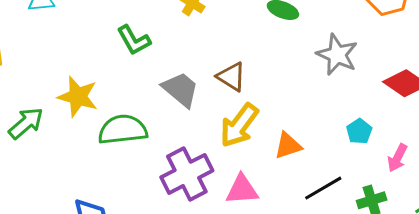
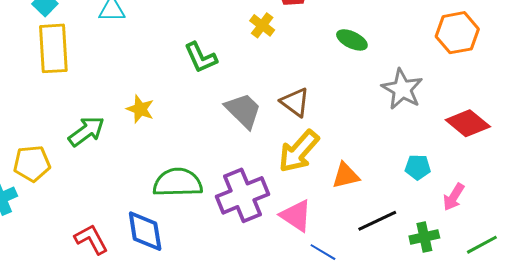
yellow star: (78, 97) -> (140, 109), size x0.7
green semicircle: (123, 130) -> (178, 183), moved
cyan pentagon: (359, 131) -> (418, 167), turned 30
pink triangle: (242, 190) -> (296, 216), turned 33

